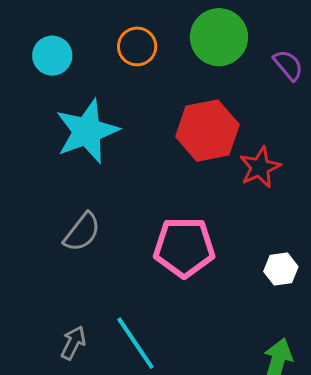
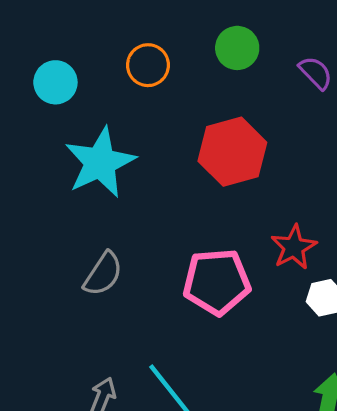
green circle: (219, 37) -> (237, 48), size x0.7
red star: (260, 167) -> (294, 247), moved

